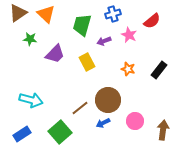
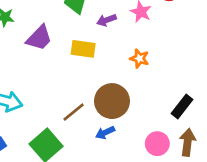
yellow rectangle: (87, 62) -> (83, 49), turned -54
black rectangle: (159, 70) -> (182, 107), moved
pink circle: (135, 121) -> (157, 144), moved

